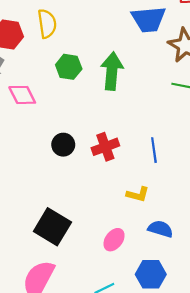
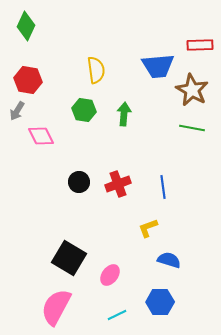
yellow semicircle: (47, 24) -> (96, 70), moved
green arrow: (112, 71) -> (124, 114), size x0.7
yellow L-shape: (138, 194) -> (148, 228), turned 145
pink ellipse: (114, 240) -> (110, 275), moved

